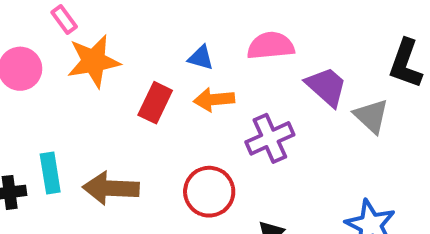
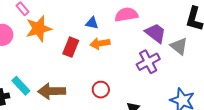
purple cross: (270, 138) -> (148, 62), moved
cyan rectangle: (50, 173) -> (21, 86), turned -30
red circle: (209, 192) -> (101, 90), size x0.7

